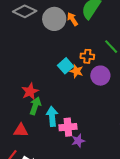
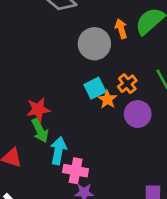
gray circle: (54, 19) -> (94, 44), moved
orange cross: (87, 56) -> (127, 84), turned 32
green arrow: (35, 106) -> (40, 130), turned 120

